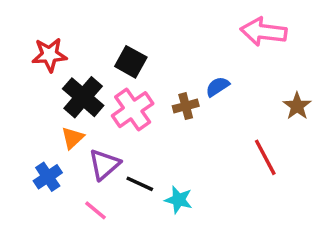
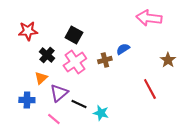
black cross: (83, 97) -> (47, 55), size x0.7
blue cross: (48, 177) -> (27, 100), turned 35

